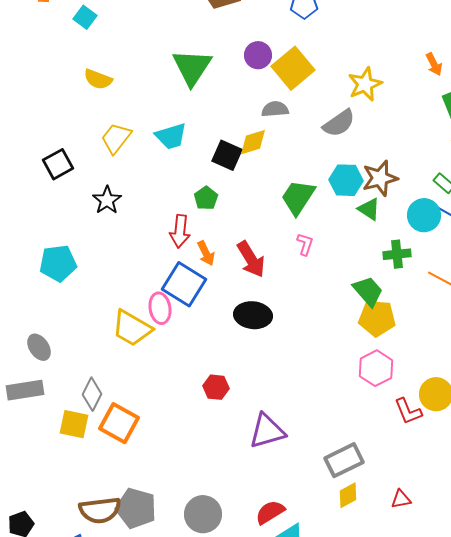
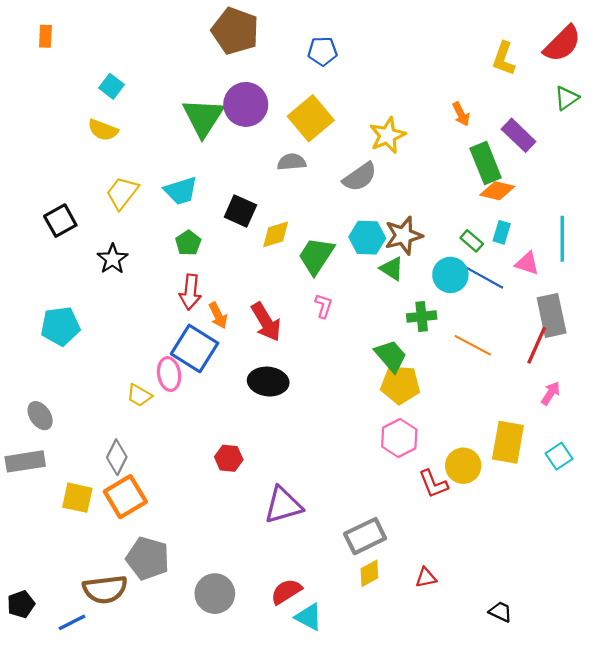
cyan square: (85, 17) -> (111, 86), moved
purple circle: (258, 55) -> (246, 104), moved, size x1.5
yellow diamond: (253, 142) -> (276, 234), moved
green pentagon: (206, 198) -> (188, 243), moved
yellow trapezoid: (132, 328) -> (139, 395), size x0.6
gray diamond: (92, 394) -> (117, 457), moved
orange square: (119, 423) -> (125, 497), turned 30
gray pentagon: (136, 508) -> (148, 558), moved

